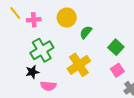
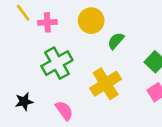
black star: (32, 72) -> (24, 102), moved
pink semicircle: (48, 86) -> (64, 111), turned -133

